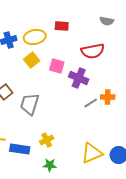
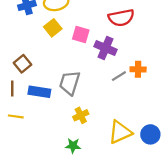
gray trapezoid: (30, 104) -> (70, 83), moved
yellow cross: (47, 140) -> (81, 115), moved
blue rectangle: (20, 149) -> (39, 92), moved

